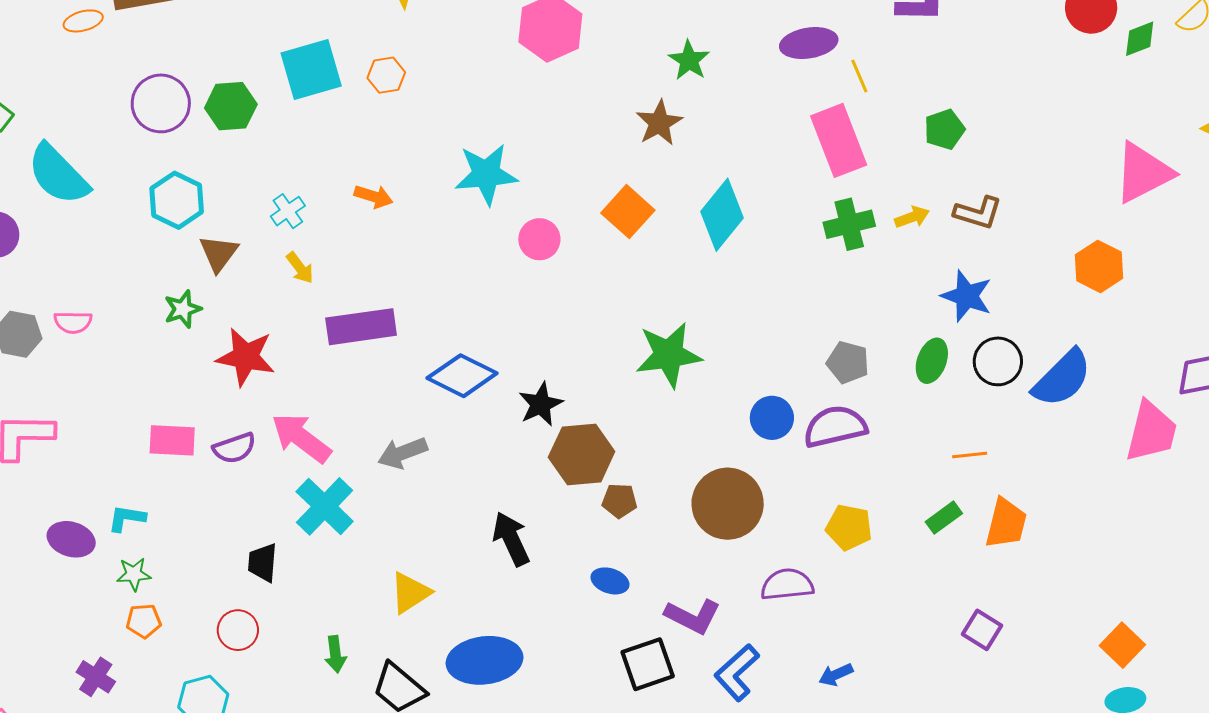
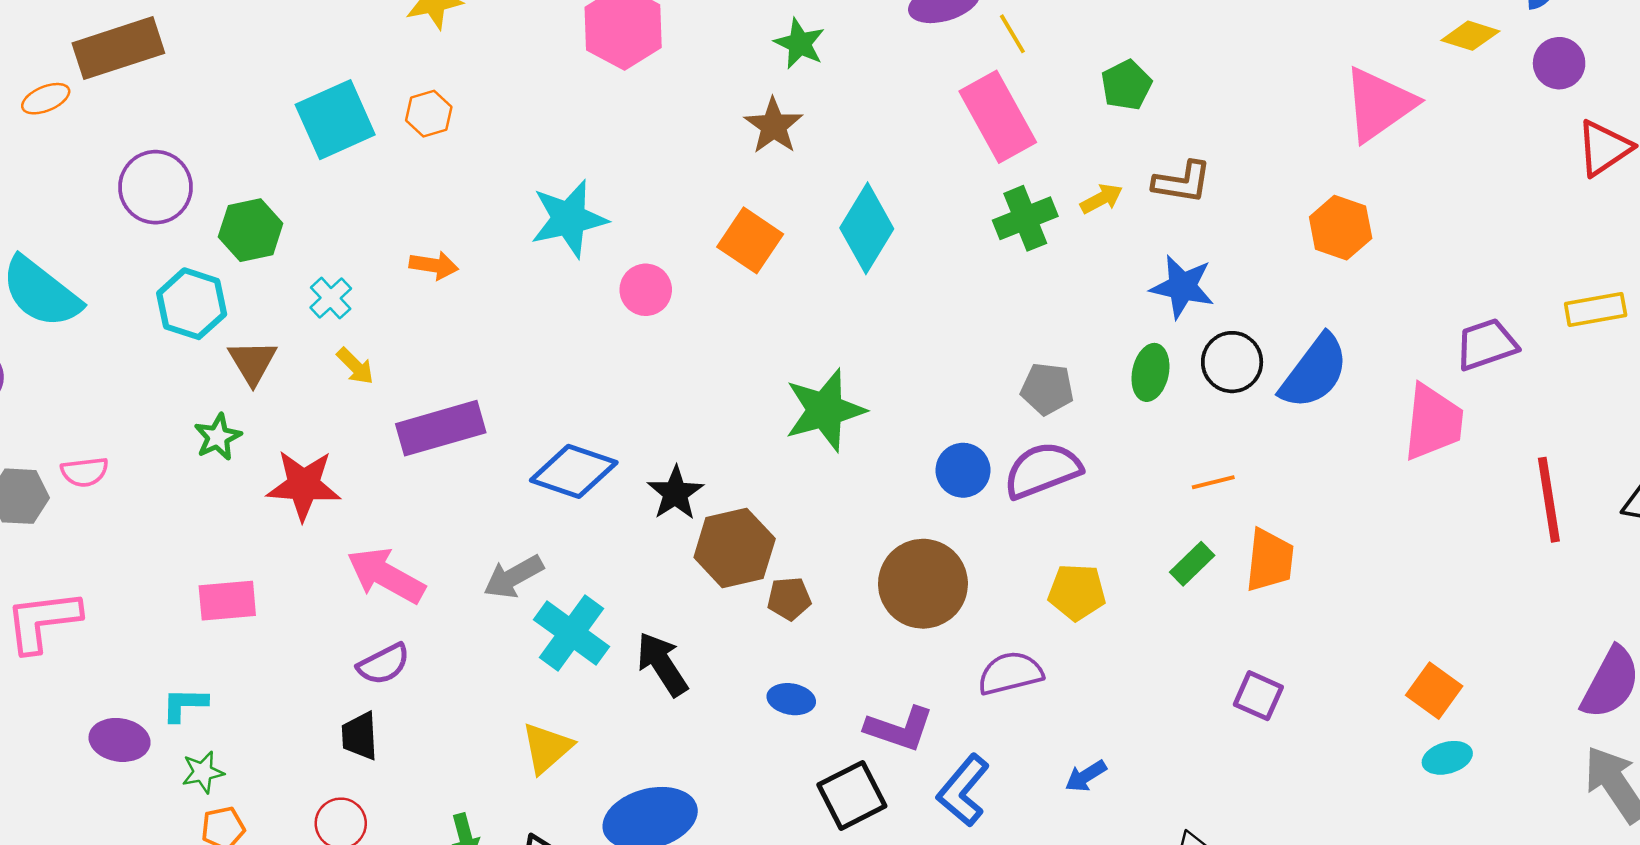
green hexagon: (231, 106) -> (251, 230), moved
purple semicircle: (234, 448) -> (384, 664), moved
cyan cross: (325, 506) -> (572, 633), moved

